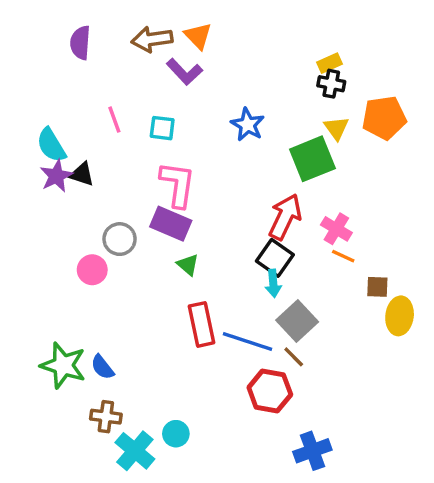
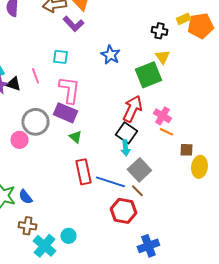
yellow rectangle: (330, 63) -> (183, 19), moved
orange pentagon: (384, 118) -> (200, 26), moved
pink line: (114, 120) -> (35, 76), moved
gray circle: (120, 239) -> (35, 122), size x1.4

